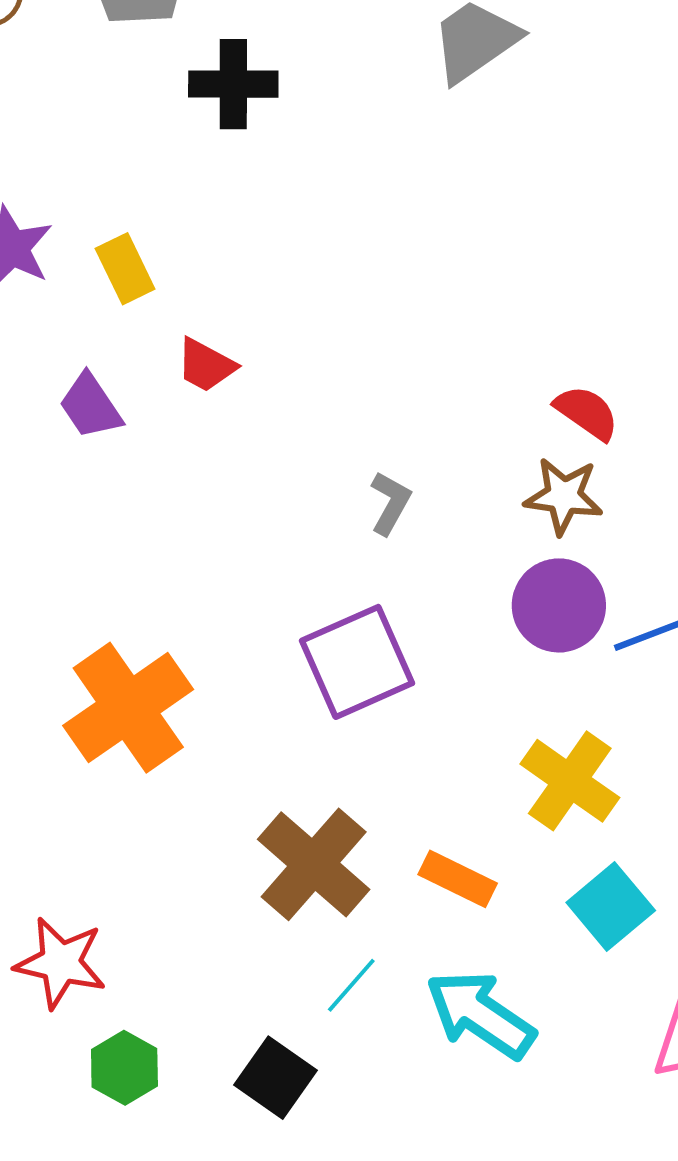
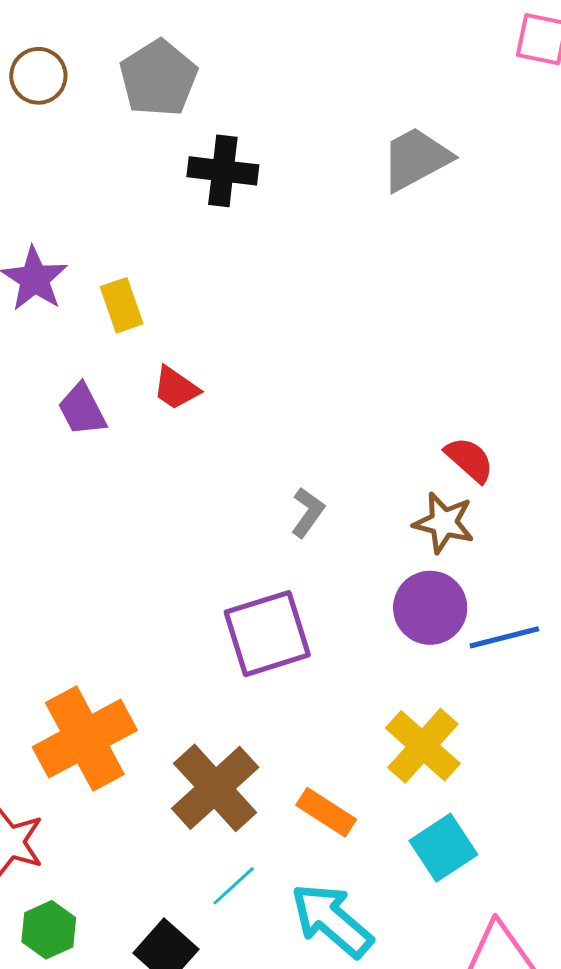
orange cross: (128, 708) -> (85, 739), moved

